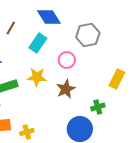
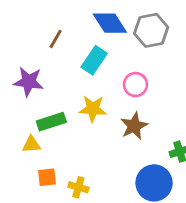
gray hexagon: (88, 35) -> (151, 30), moved
yellow cross: (27, 132) -> (78, 187), turned 32

